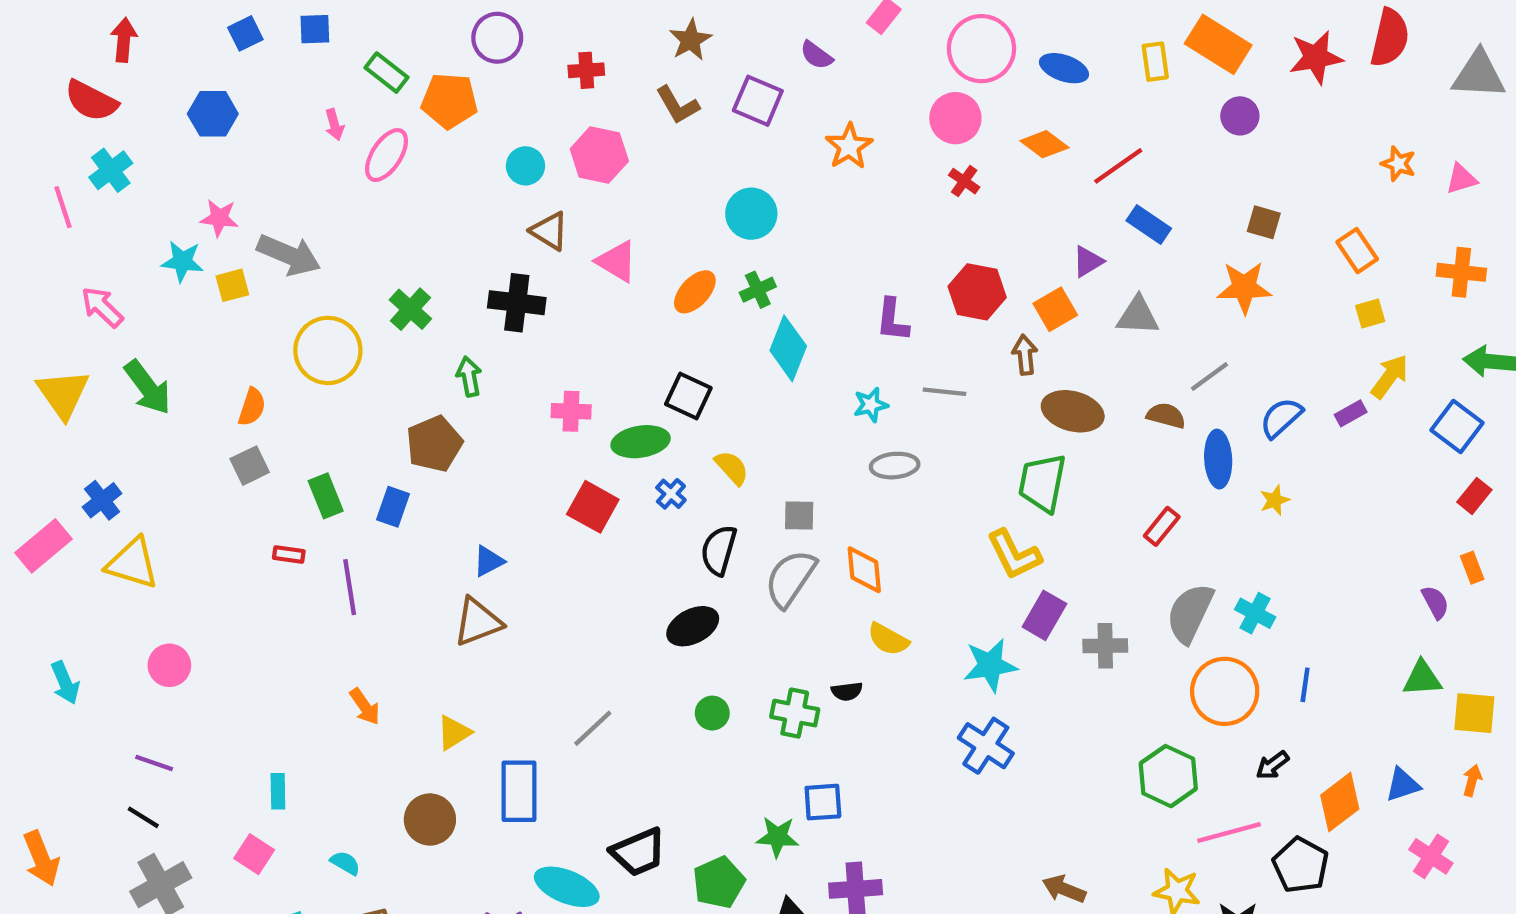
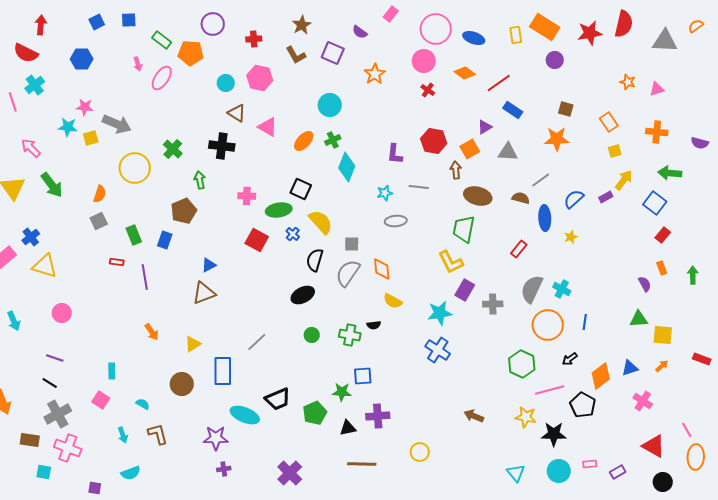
yellow semicircle: (732, 468) -> (321, 222), size x1.5
orange arrow: (1472, 780) -> (662, 366), turned 32

